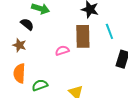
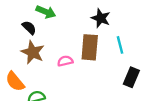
brown star: (19, 45) -> (33, 52), moved, size x1.5
orange semicircle: (19, 73) -> (15, 81), turned -48

